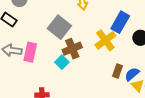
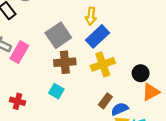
blue rectangle: (120, 22) -> (97, 36), moved
cyan square: (62, 62) -> (56, 91), moved, turned -32

